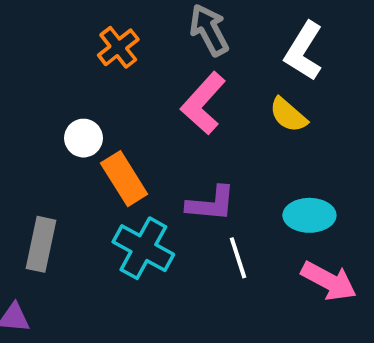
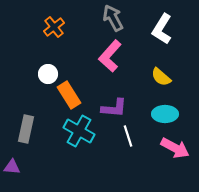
orange cross: (118, 47) -> (54, 27), moved
yellow semicircle: (288, 115) -> (161, 77), moved

